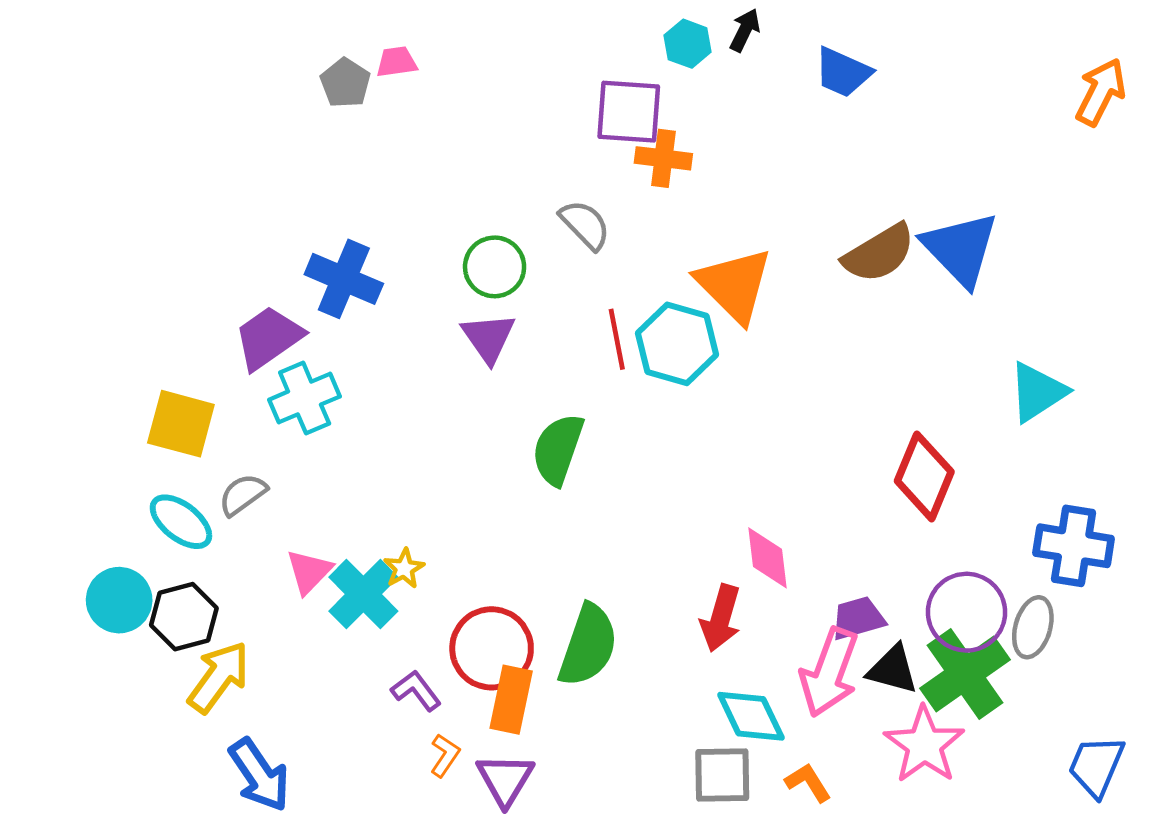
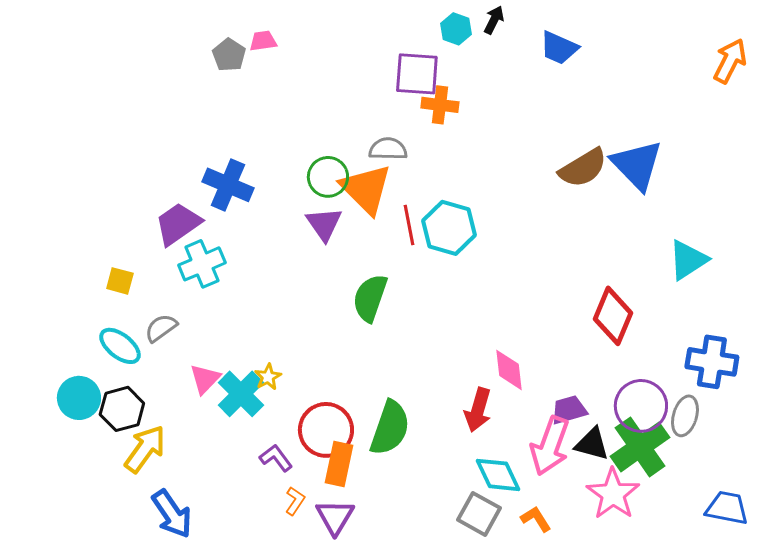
gray semicircle: (585, 225) -> (388, 149), turned -45
orange triangle: (734, 285) -> (366, 189), moved
yellow square: (181, 424) -> (120, 281), size x0.6
blue trapezoid: (1096, 766) -> (727, 508), turned 78
gray square: (722, 775) -> (479, 514), turned 30

